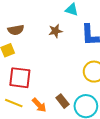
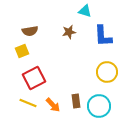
red square: (20, 78) -> (34, 78), turned -35
brown rectangle: (63, 101) -> (76, 101), turned 32

